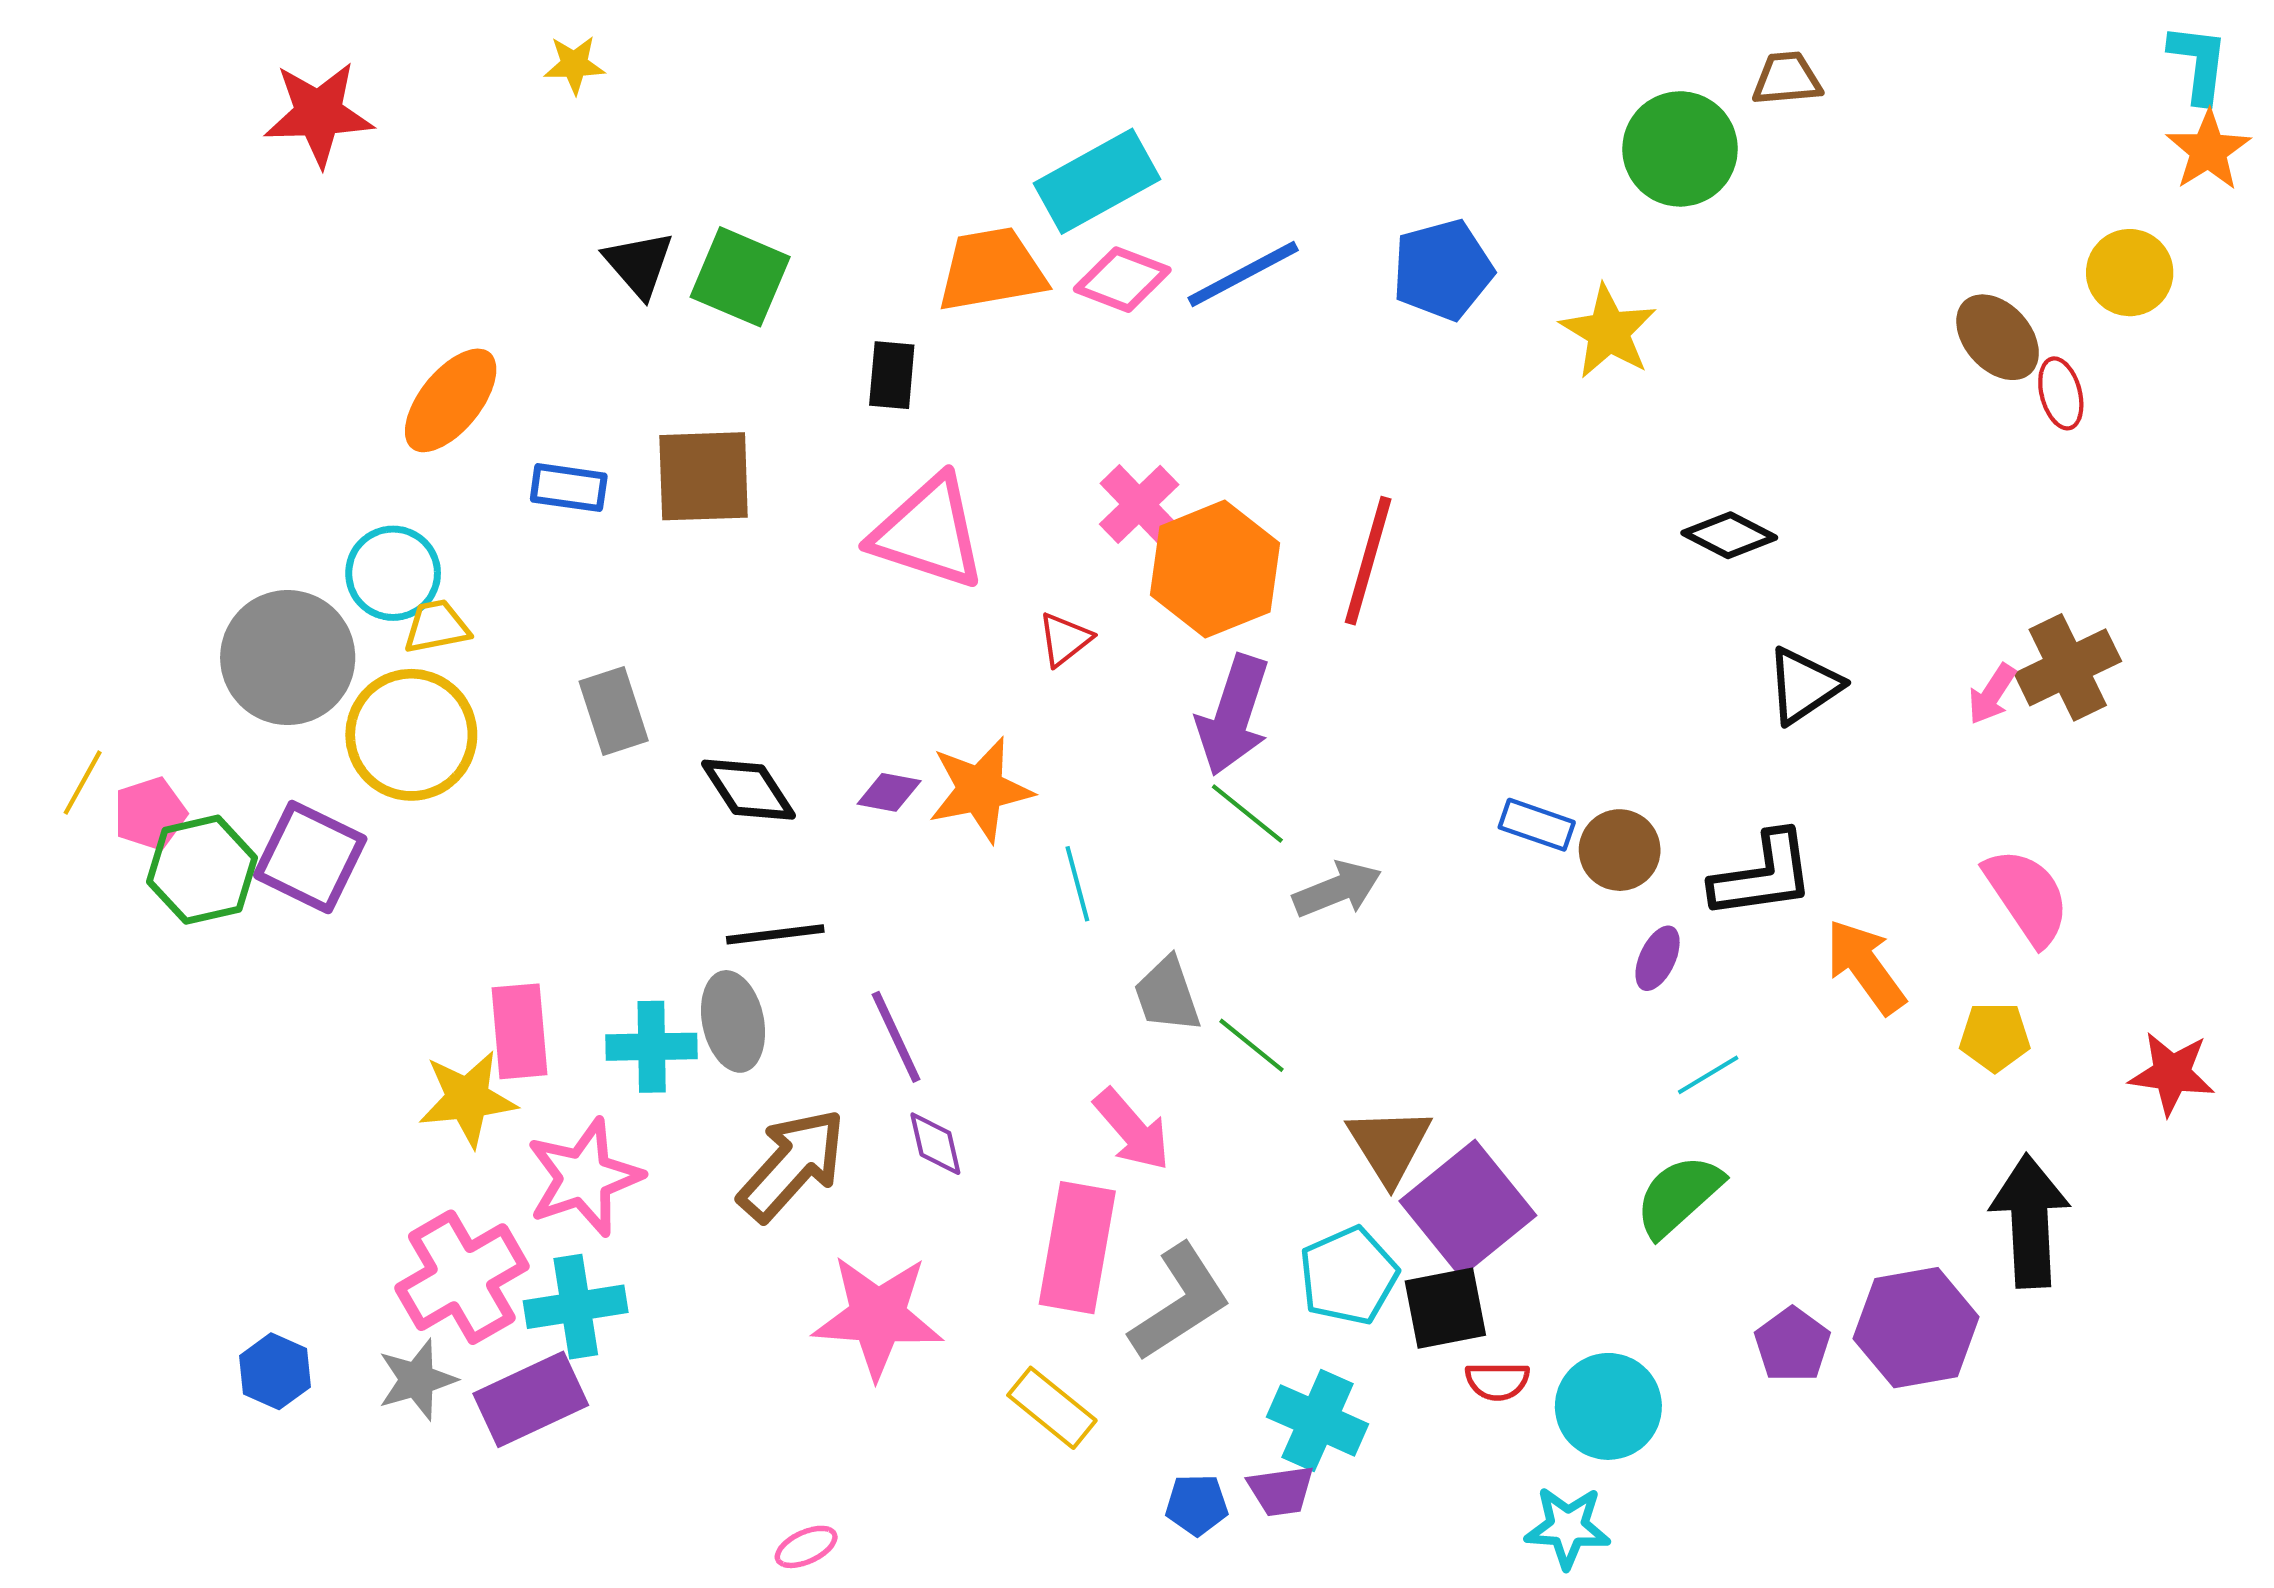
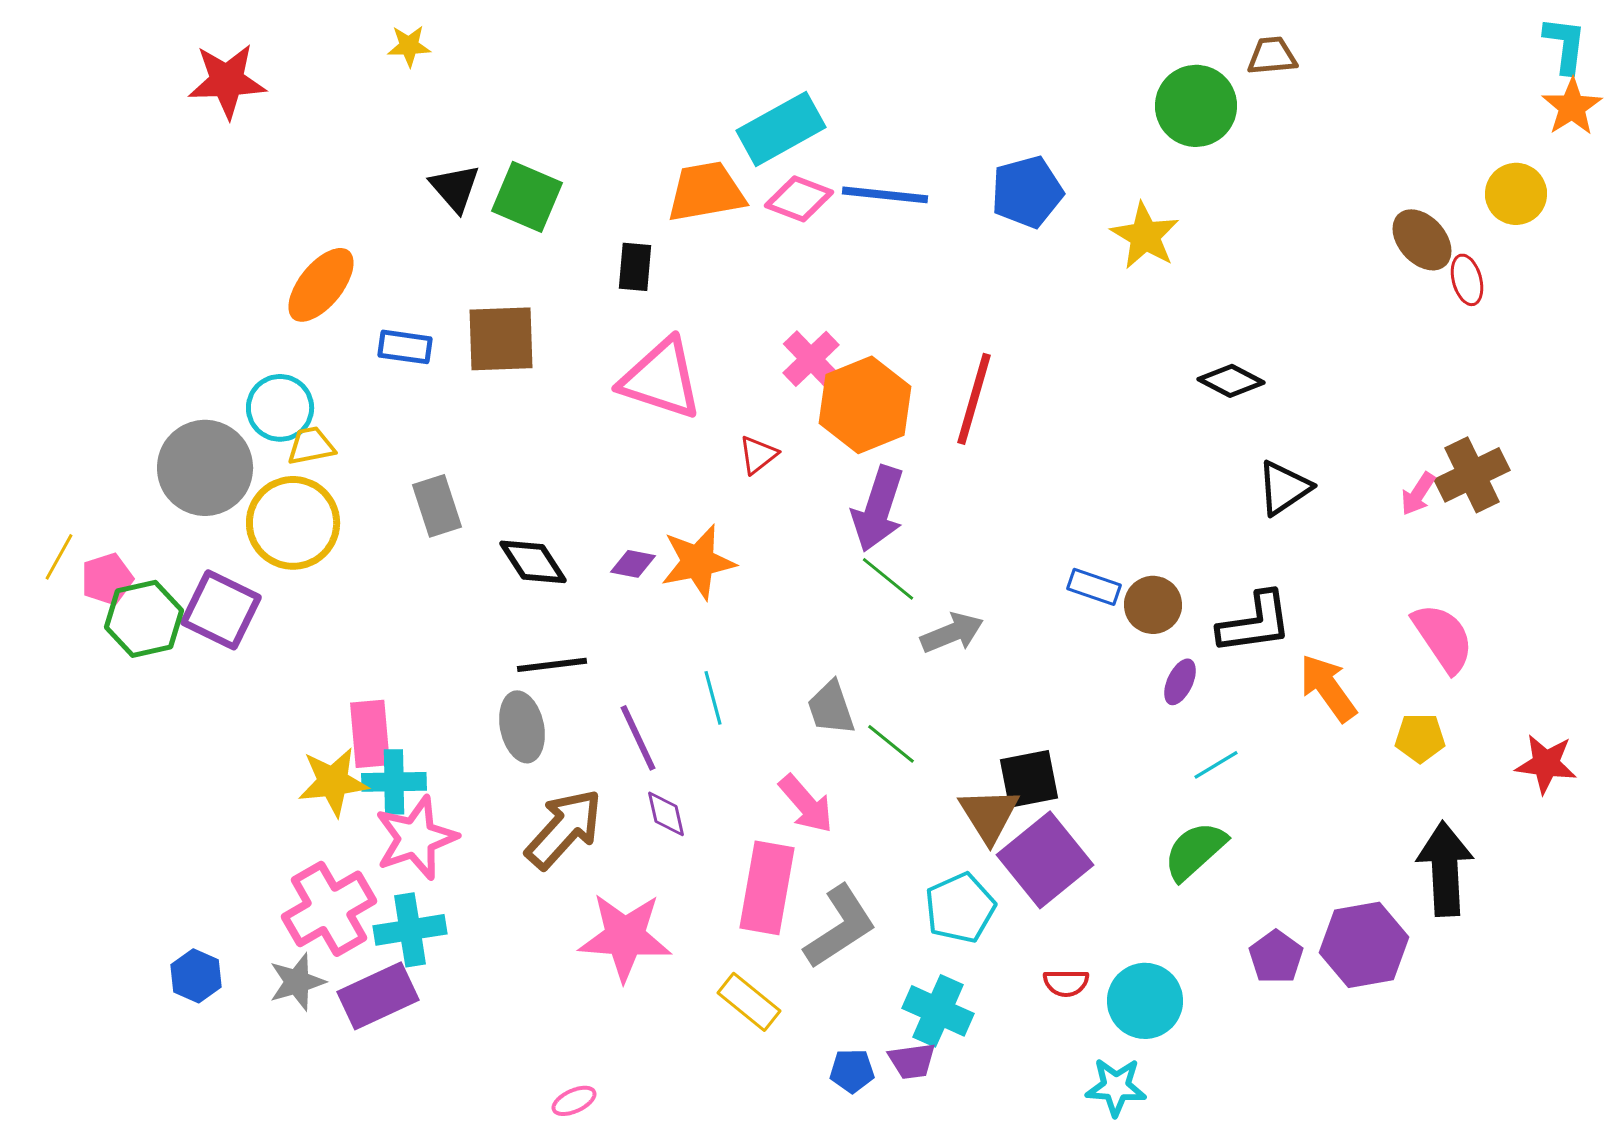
blue line: (1243, 274) -> (885, 195), turned 34
cyan line: (1077, 884) -> (713, 698), moved
cyan cross: (652, 1047) -> (394, 782), moved
black square: (1445, 1308) -> (1029, 779), moved

